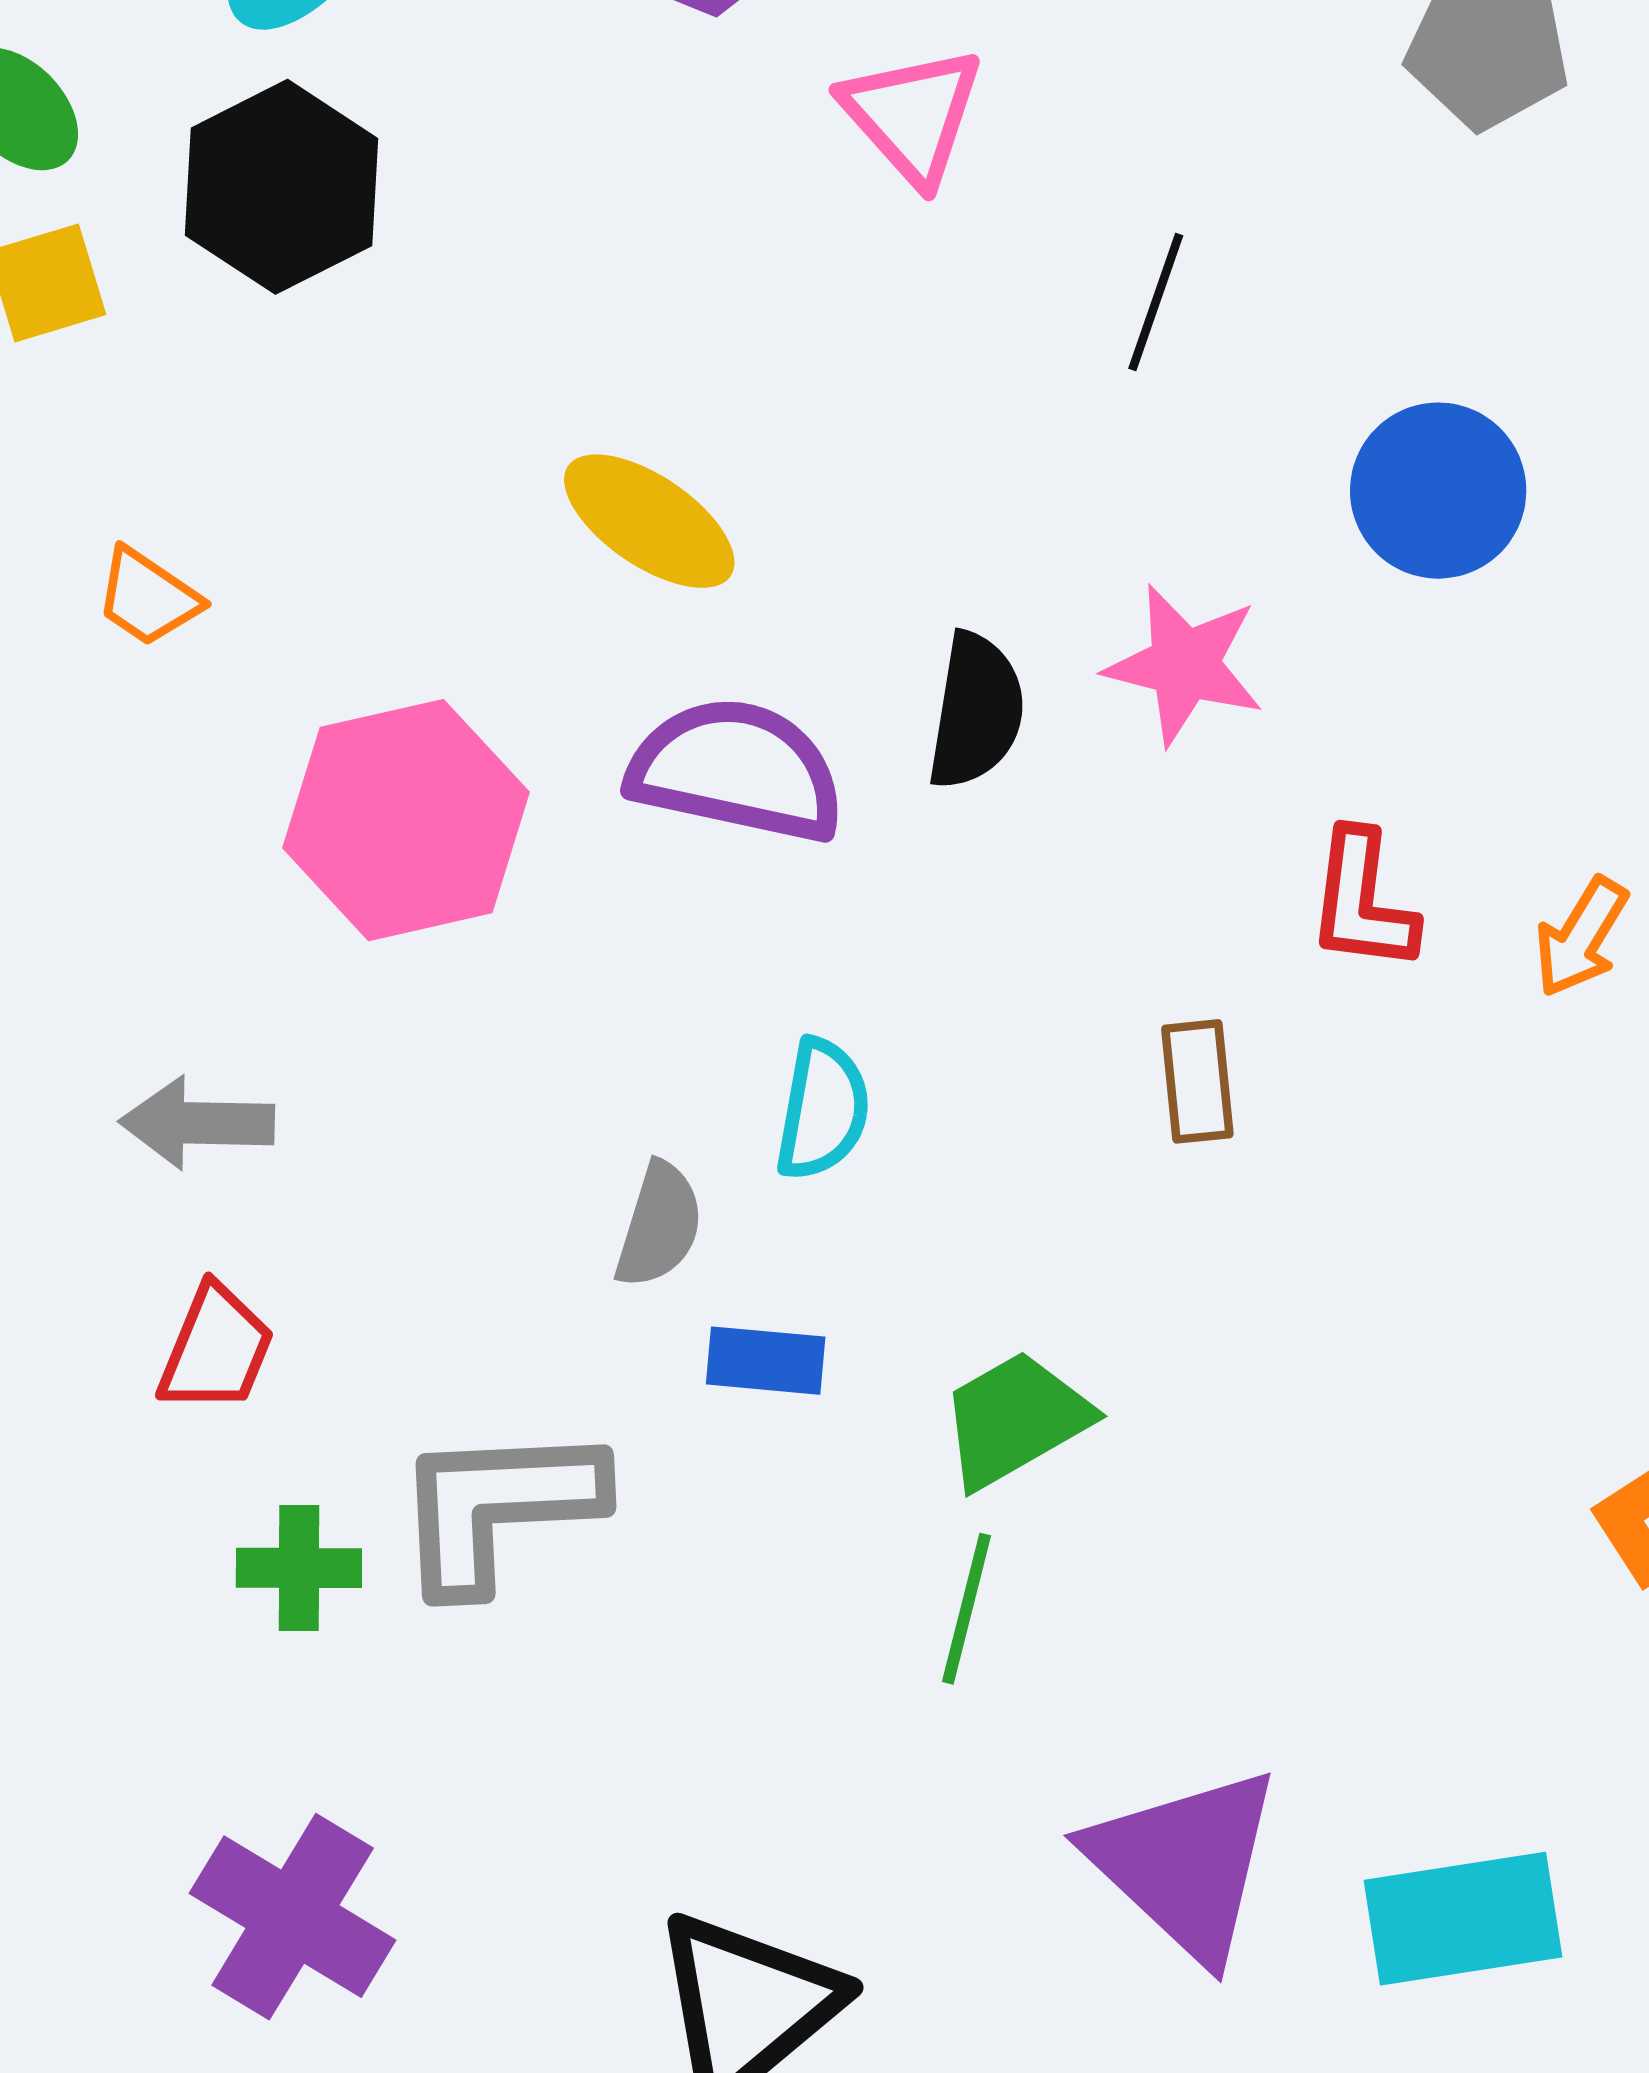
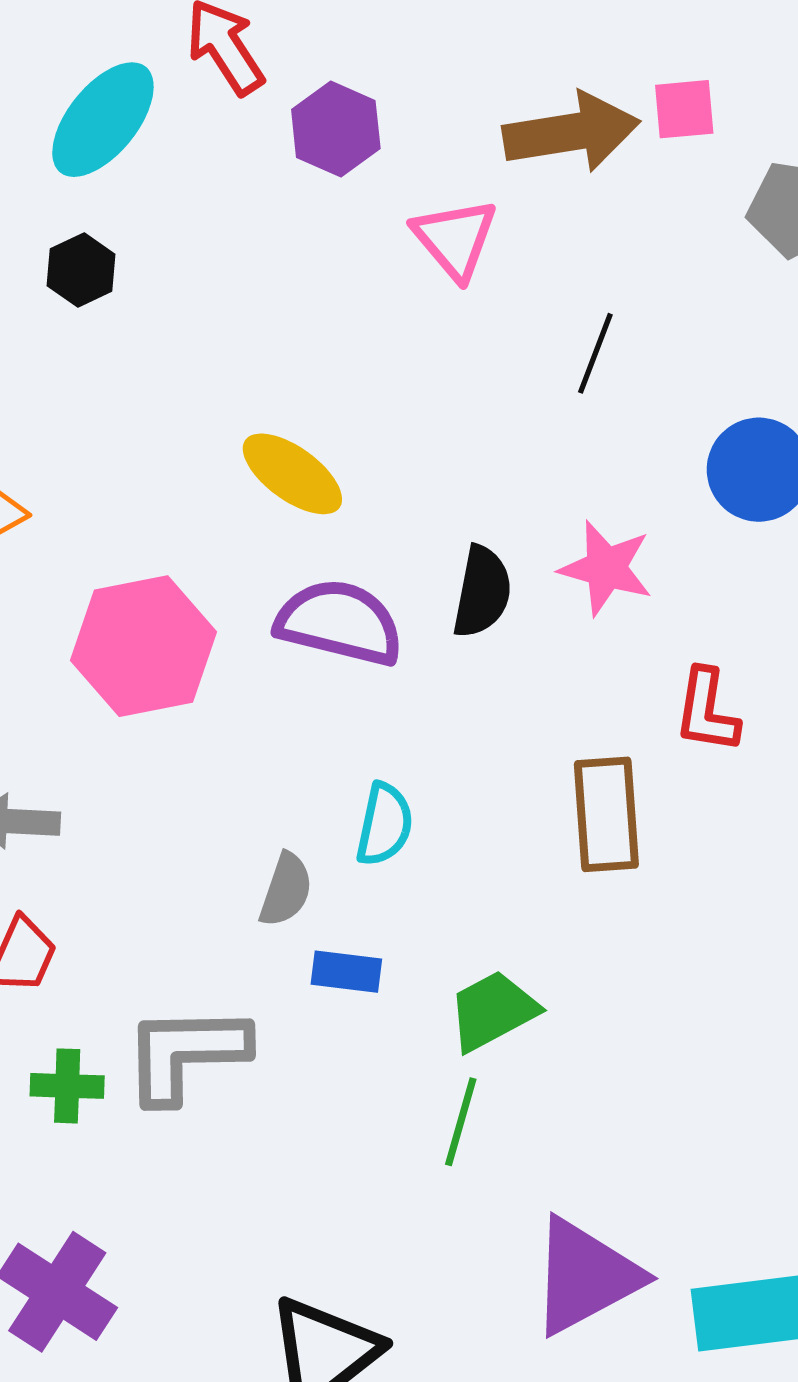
black hexagon: (282, 187) -> (81, 270), size x0.6
brown rectangle: (1197, 1081) -> (606, 814), size x1.6
purple triangle: (1185, 1864) -> (585, 1276), turned 47

